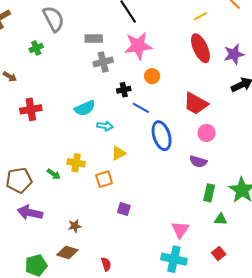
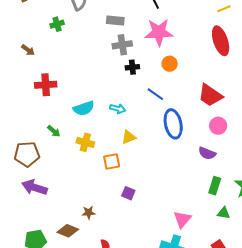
black cross: (124, 90) -> (132, 67), moved
cyan semicircle: (85, 108) -> (84, 108), moved
green arrow: (54, 174) -> (54, 131), moved
brown star: (75, 226) -> (89, 213), moved

